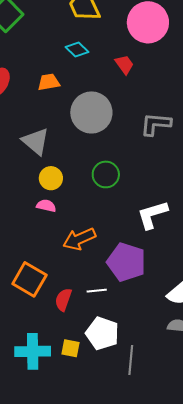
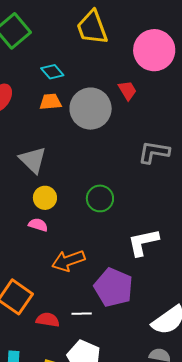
cyan diamond: (77, 50) -> (52, 72), moved
gray circle: (91, 112) -> (91, 109), moved
red semicircle: (63, 300) -> (48, 320), turned 75

